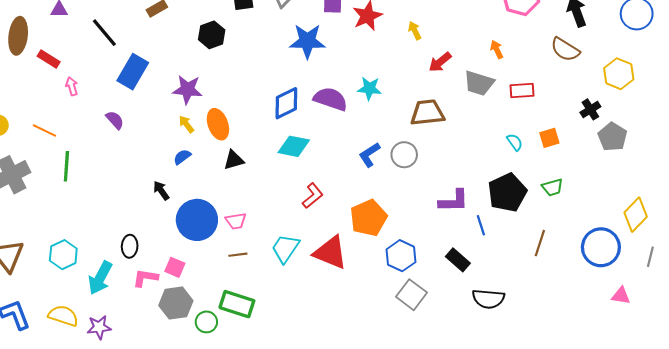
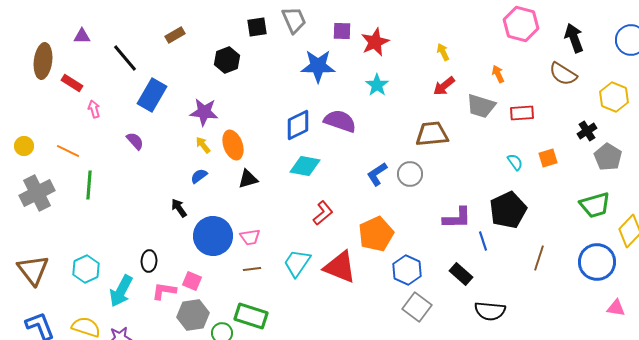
yellow arrow: (415, 31) -> (443, 52), moved
cyan star: (369, 88) -> (377, 85), moved, turned 30
green trapezoid: (553, 187) -> (595, 205), moved, size x1.5

